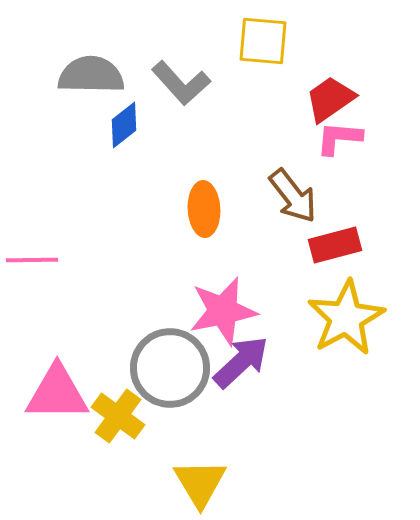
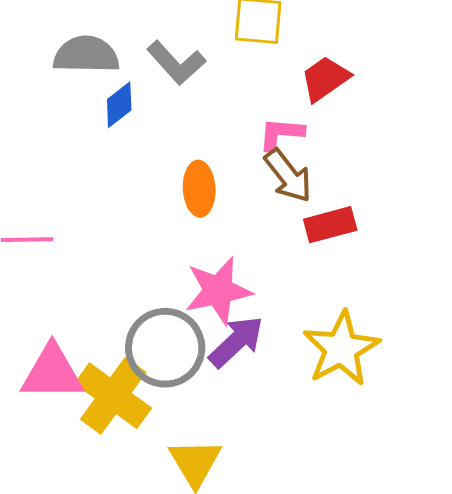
pink L-shape: (339, 138) -> (281, 134), moved
yellow star: (346, 318) -> (341, 349), moved
yellow cross: (118, 416) -> (113, 396), size x1.4

